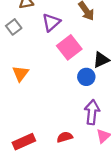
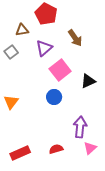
orange triangle: (20, 73) -> (11, 102), moved
blue circle: (86, 77) -> (54, 97), moved

